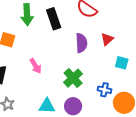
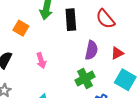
cyan square: (122, 63) -> (125, 80), size x1.5
green cross: (73, 78) -> (85, 79), moved

